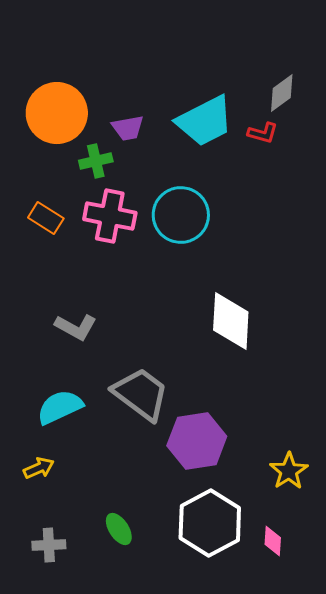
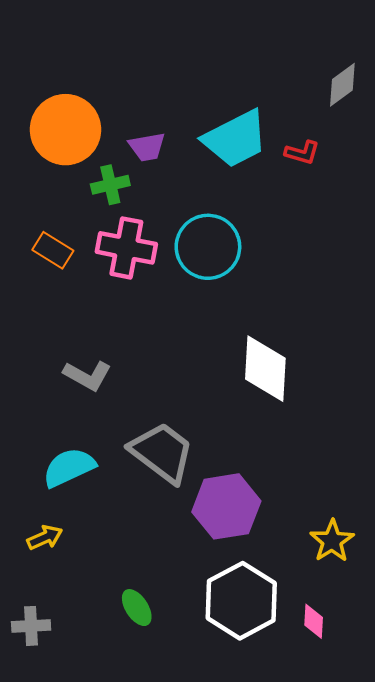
gray diamond: (282, 93) -> (342, 85), moved
gray cross: (49, 545) -> (31, 626), moved

